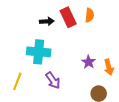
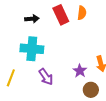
black arrow: (47, 21) -> (32, 19), moved
purple star: (88, 62) -> (80, 71), moved

